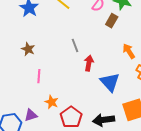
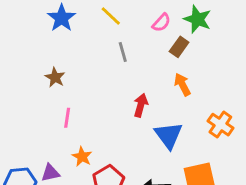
gray line: (75, 45) -> (123, 52), moved
orange arrow: (129, 51) -> (182, 85), moved

